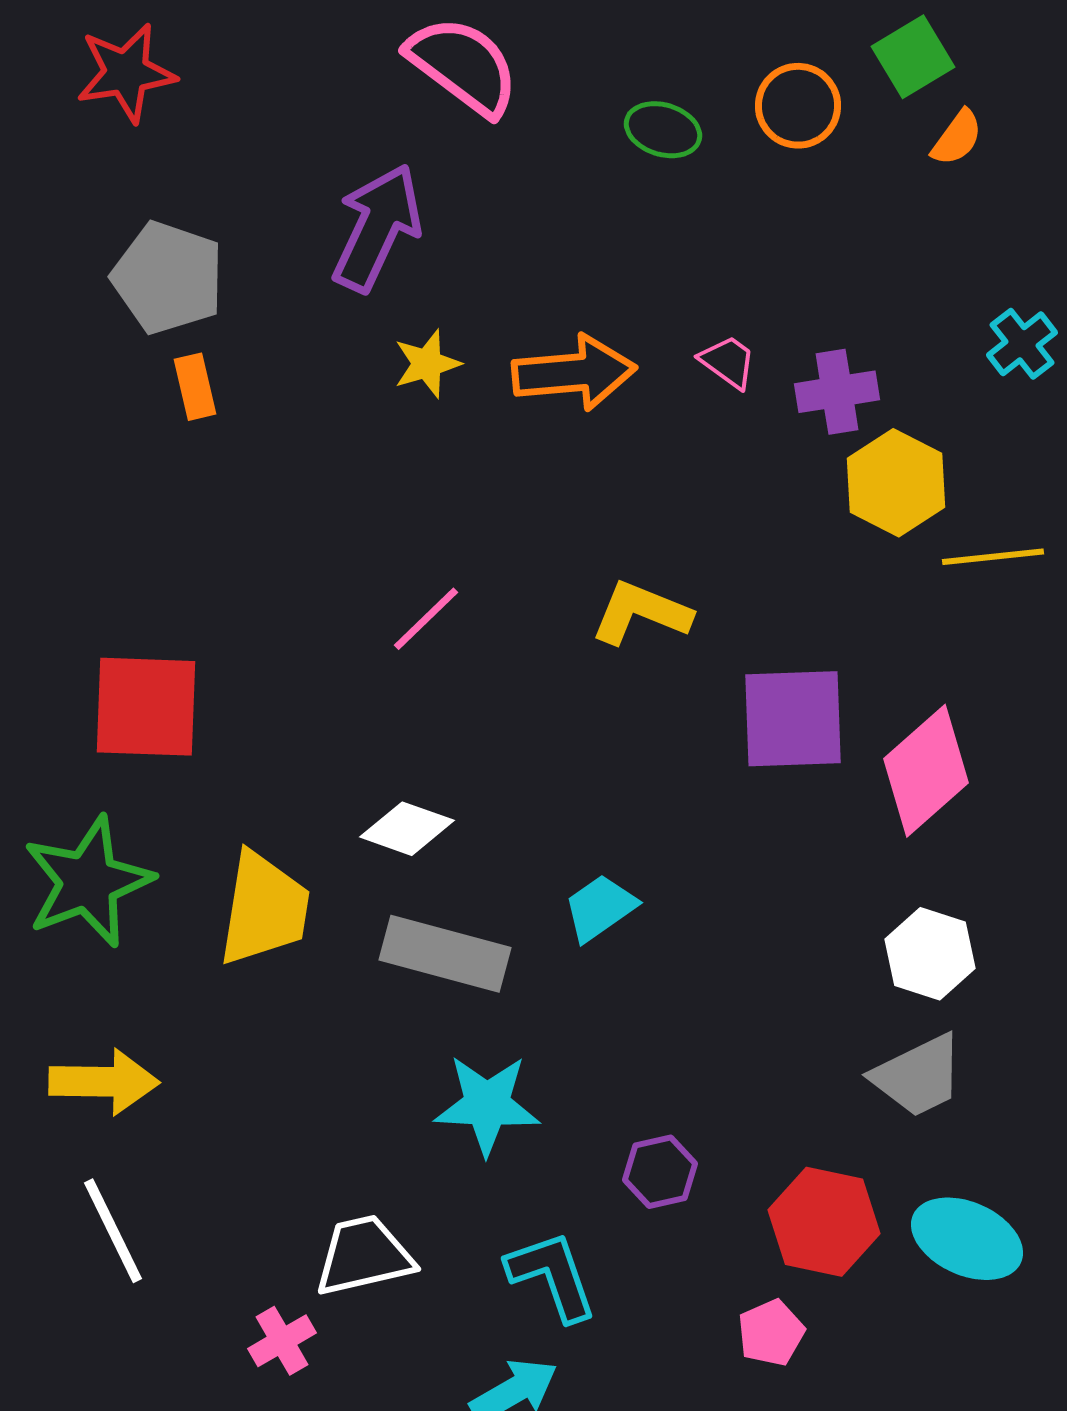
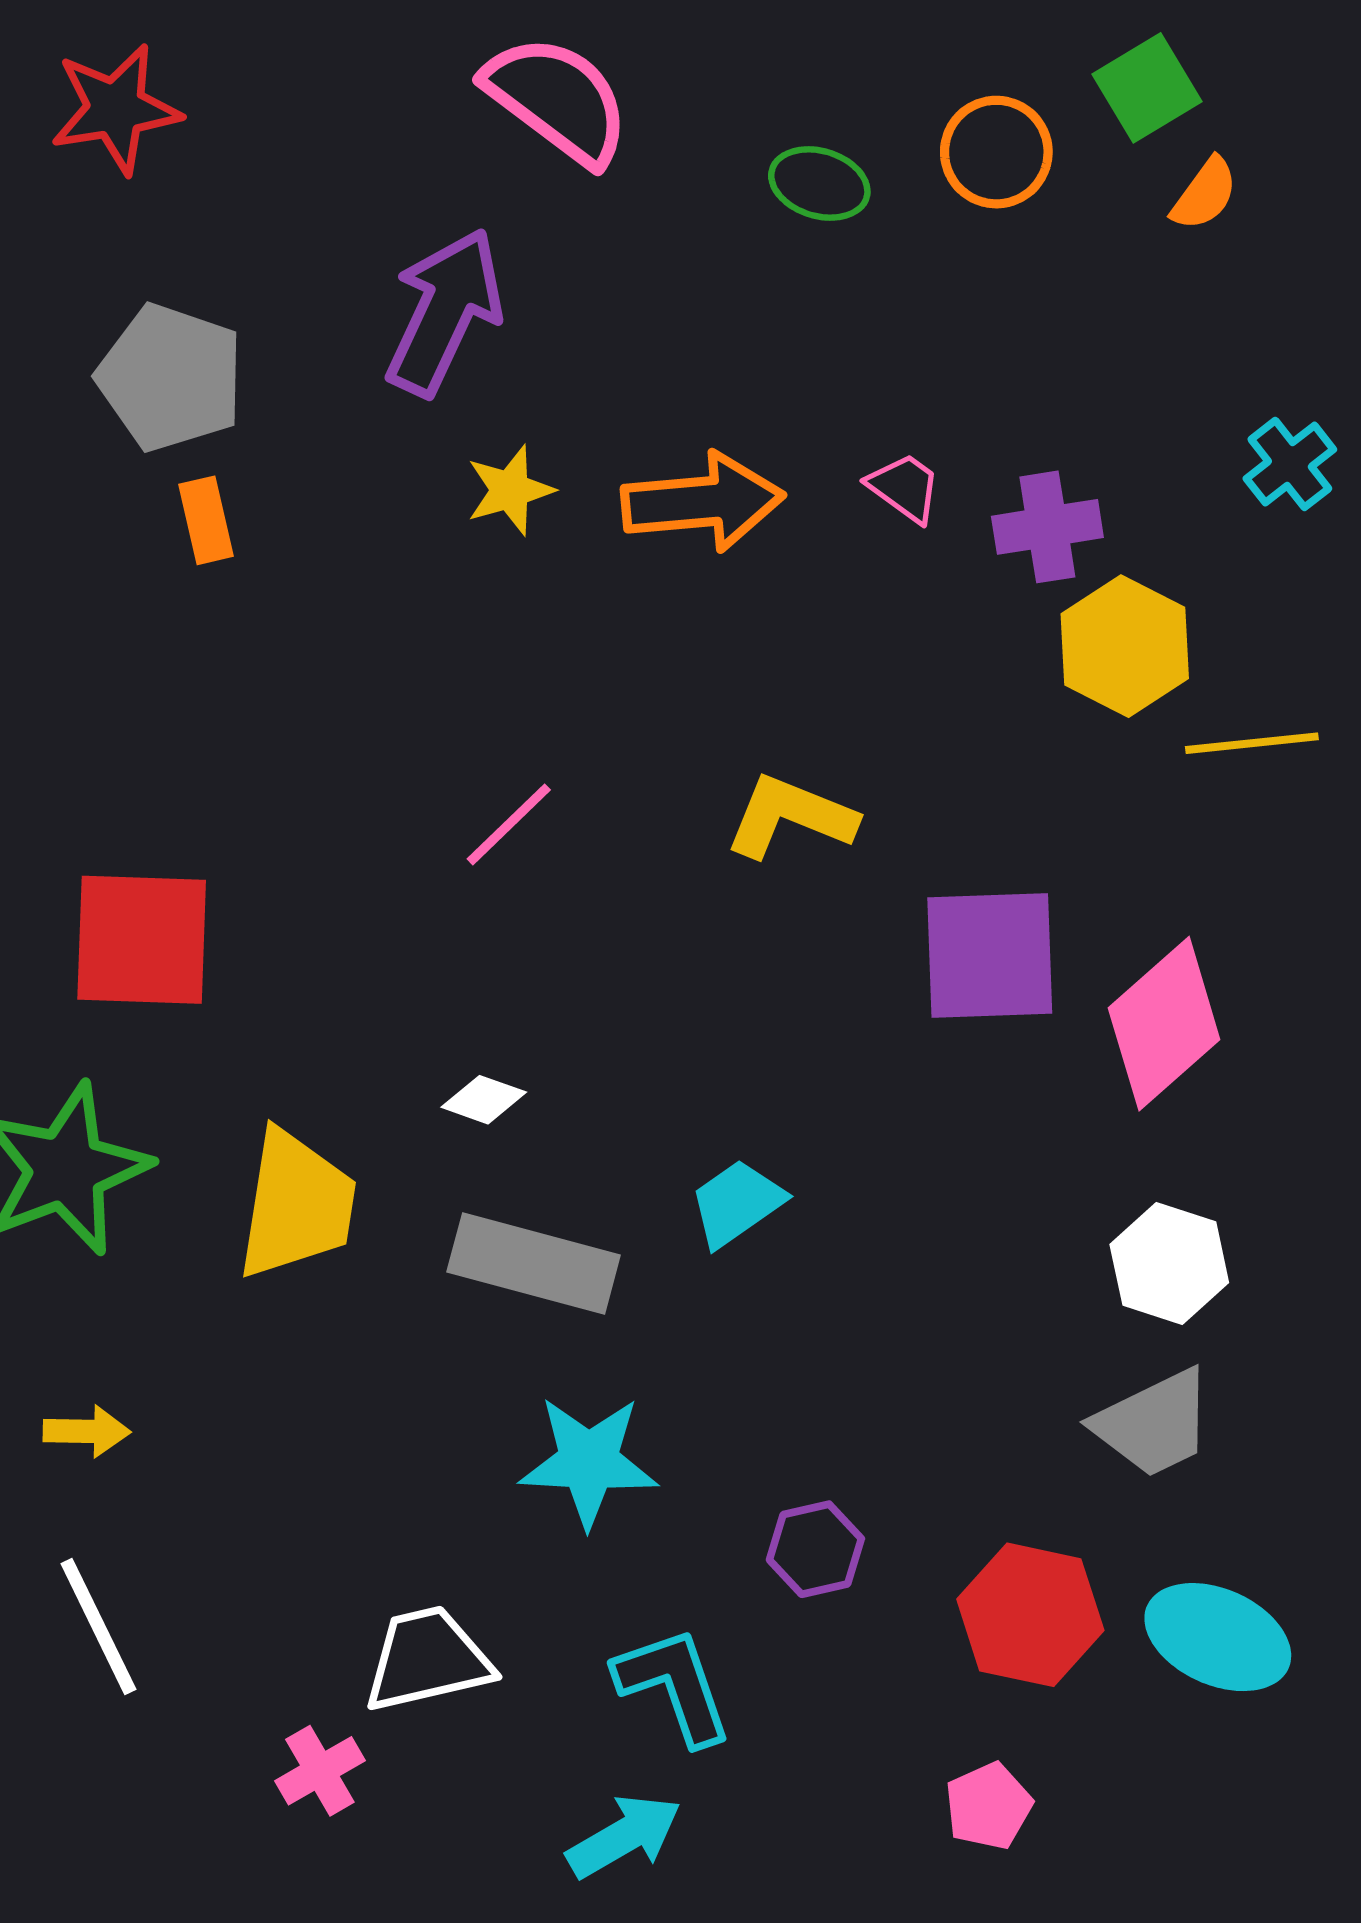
white diamond: (407, 829) -> (484, 1100), size x0.7
yellow arrow: (104, 1082) -> (87, 1431), size x0.6
pink pentagon: (771, 1333) -> (988, 1806), moved

